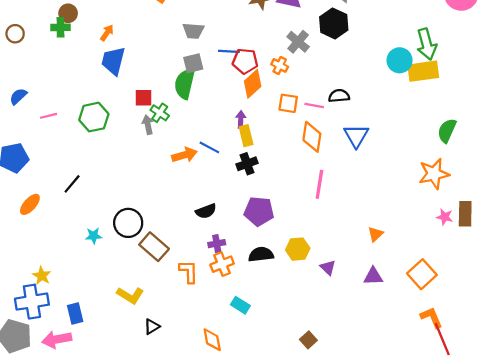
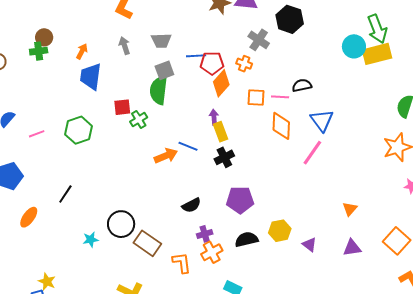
green cross: (160, 113) -> (139, 120), turned 30
gray arrow: (148, 125) -> (124, 46), moved
pink line: (319, 184) -> (312, 153), moved, turned 32

